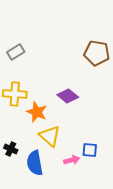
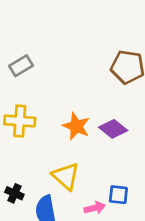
purple diamond: (68, 96) -> (113, 129), moved
orange star: (37, 112) -> (76, 126), moved

